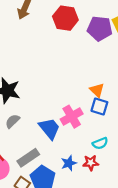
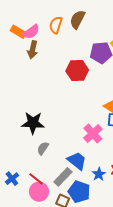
red hexagon: (65, 18) -> (77, 71), moved
blue trapezoid: (49, 128) -> (77, 161), moved

